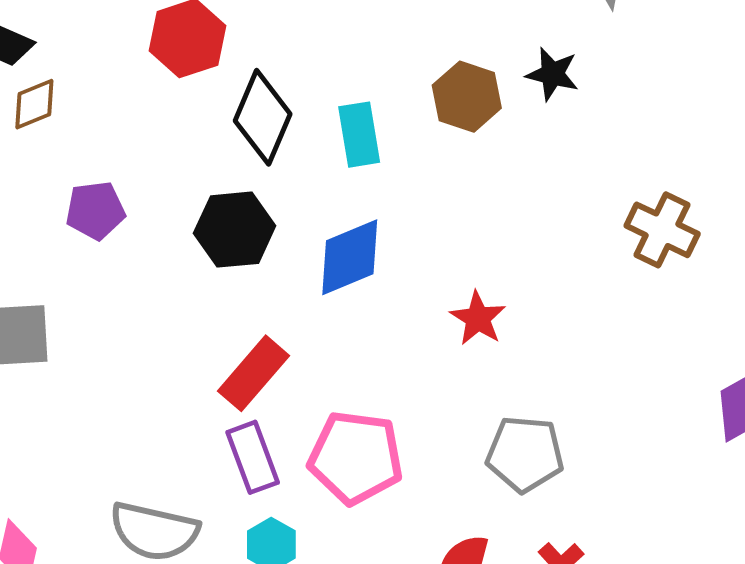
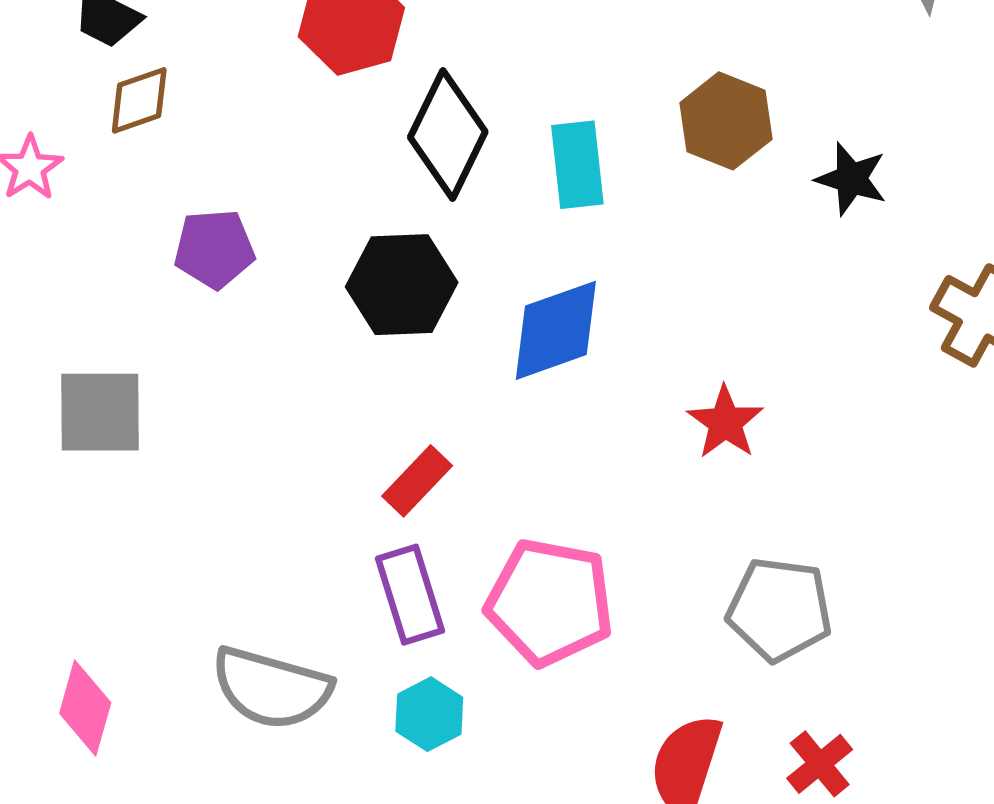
black star: (552, 74) -> (851, 179), moved
red rectangle: (253, 373) -> (417, 481), size x0.7

